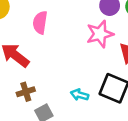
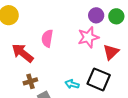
pink semicircle: (40, 23) -> (47, 38), moved

